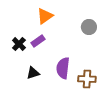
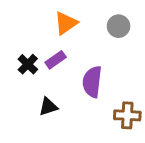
gray circle: (89, 27) -> (119, 26), moved
purple semicircle: (63, 68) -> (92, 82), moved

